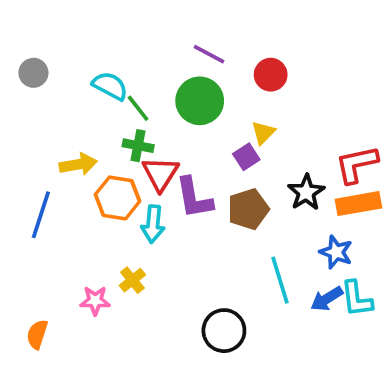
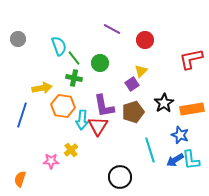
cyan semicircle: (110, 86) -> (59, 46), turned 42
green circle: (200, 101) -> (100, 63), moved, size x0.7
red L-shape: (357, 164) -> (191, 59), moved
red triangle: (160, 174) -> (98, 126), moved

